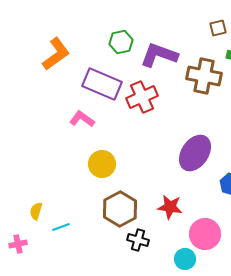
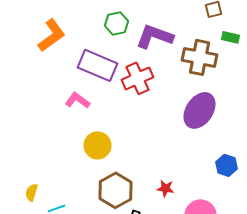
purple ellipse: (195, 153) -> (200, 110), moved
red star: (170, 207) -> (166, 188), size x0.7

